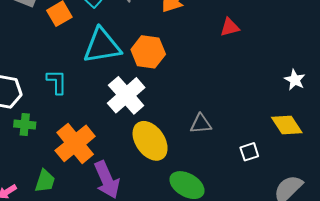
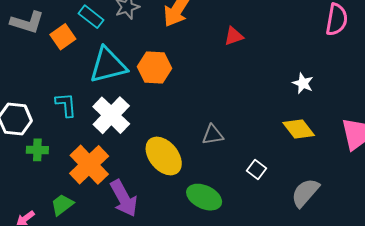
white cross: (126, 95) -> (111, 115), moved
white square: (249, 152) -> (257, 170), moved, turned -30
green trapezoid: (45, 181) -> (62, 205), turned -140

